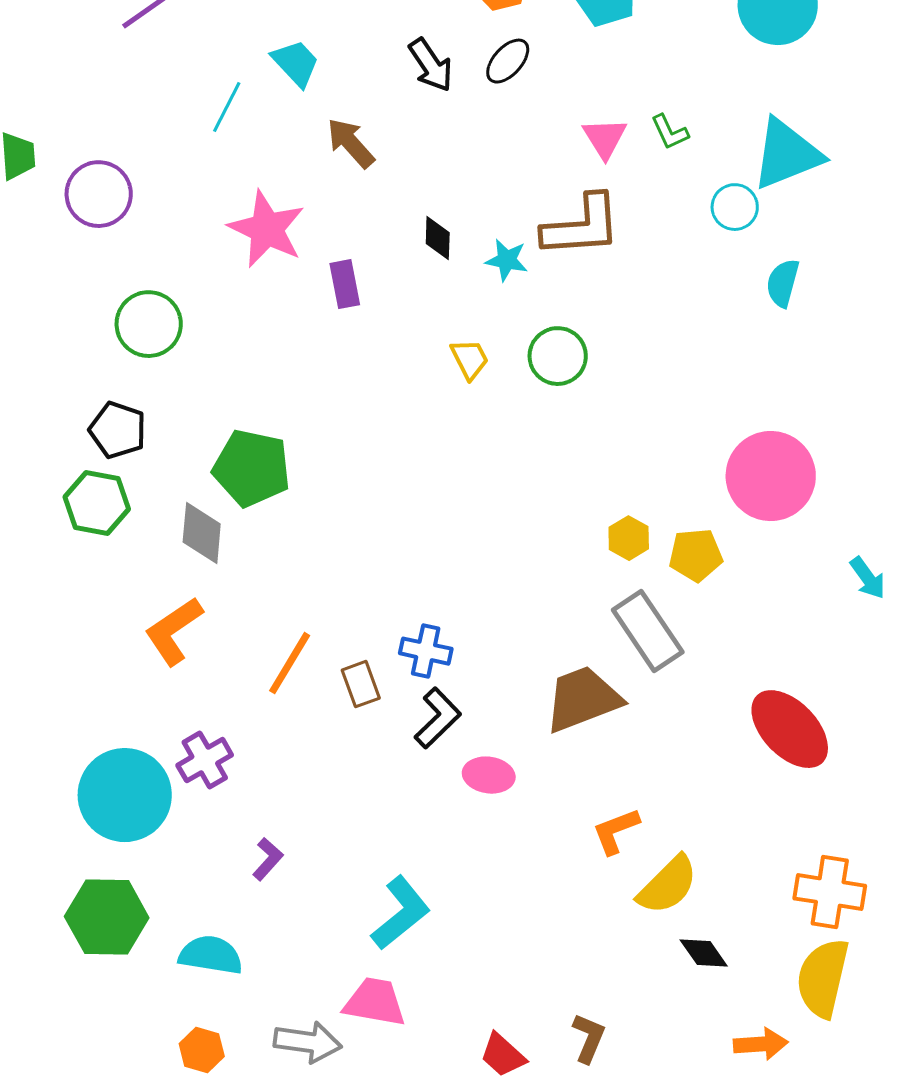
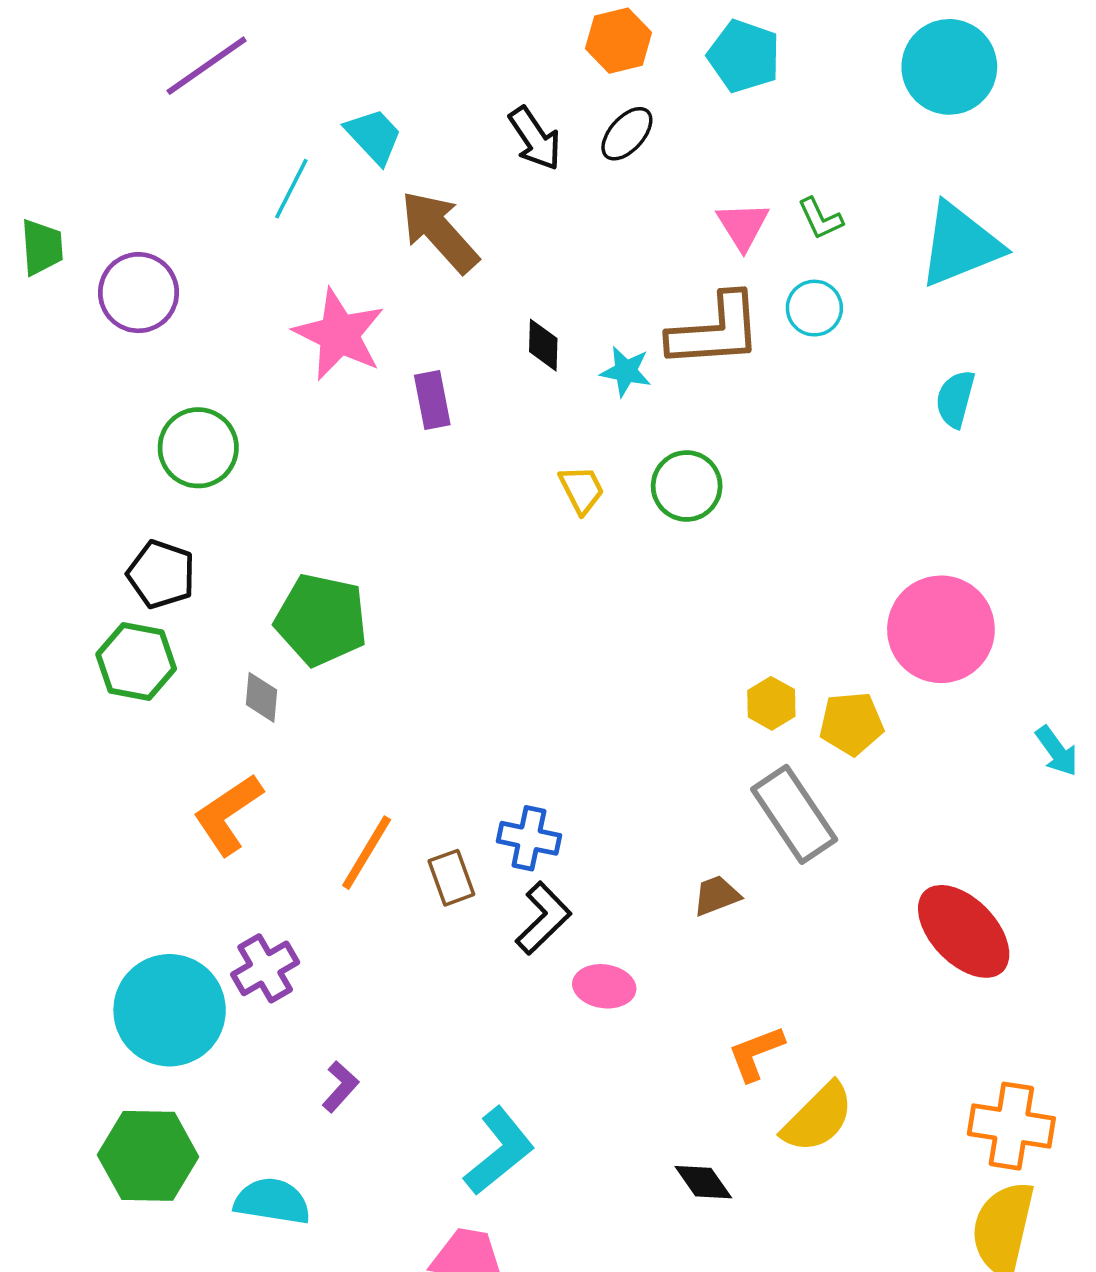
brown arrow: (351, 143) -> (439, 232), size x1.4
cyan circle: (735, 207) -> (814, 308), moved
gray diamond: (202, 533) -> (262, 697), size x0.7
brown trapezoid: (583, 699) -> (716, 896), size x0.5
black diamond: (704, 953) -> (703, 1182), moved

